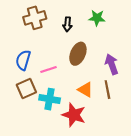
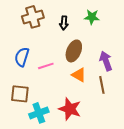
brown square: (26, 88) -> (20, 94), moved, turned 30
orange triangle: (85, 90) -> (79, 75), moved
cyan cross: (50, 99) -> (39, 113), moved, turned -30

